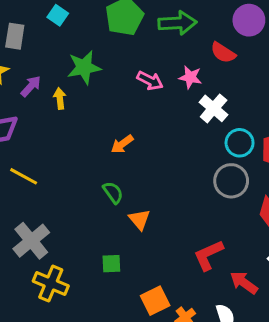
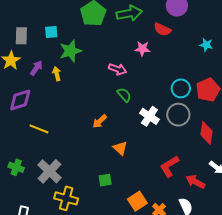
cyan square: (58, 15) -> (51, 32), moved, turned -32
pink arrow: (150, 81) -> (118, 69), moved
white cross: (214, 108) -> (149, 116), moved
orange arrow: (122, 144) -> (100, 121), moved
green semicircle: (113, 193) -> (124, 95), moved

